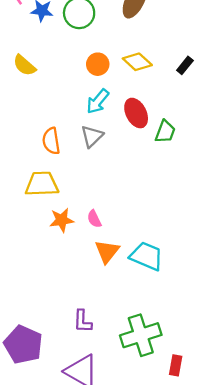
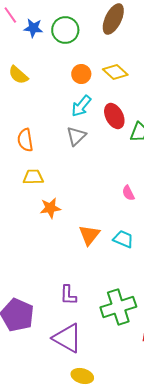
orange semicircle: (51, 141) -> (25, 140), moved
yellow trapezoid: (42, 184) -> (33, 177), size x0.7
pink semicircle: (94, 219) -> (128, 193), moved
cyan trapezoid: (147, 256) -> (123, 239), size x0.7

